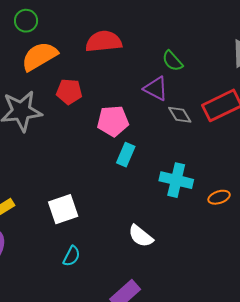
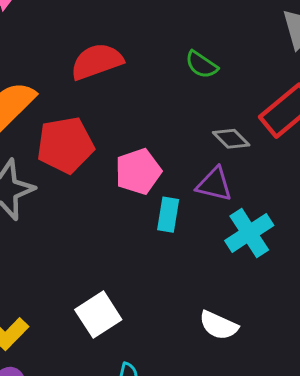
purple triangle: (156, 89) -> (214, 184), moved
red pentagon: (69, 92) -> (65, 145), size x1.5
cyan cross: (176, 180) -> (249, 233), turned -32

